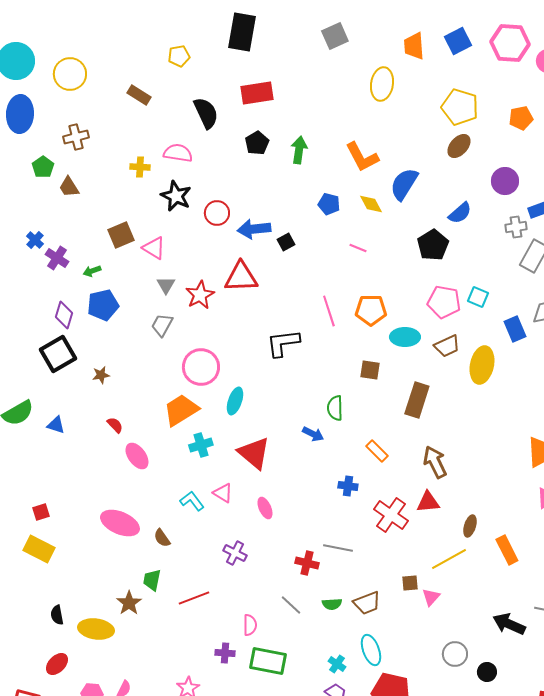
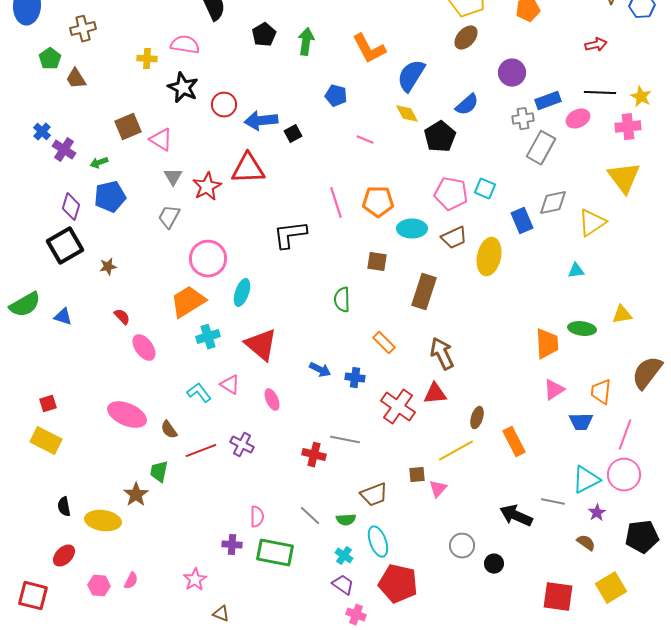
yellow diamond: (371, 204) -> (407, 114), moved
blue arrow: (313, 434) -> (320, 370), moved
red line: (194, 598) -> (201, 451), moved
green semicircle: (332, 604) -> (346, 520), moved
gray line: (291, 605) -> (310, 516), moved

